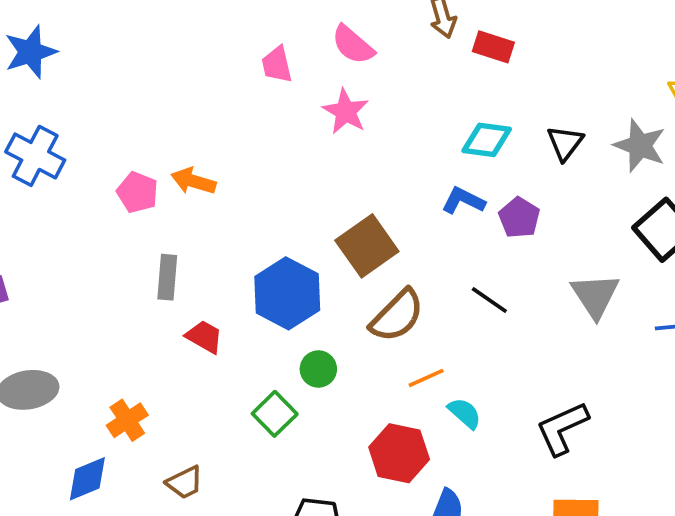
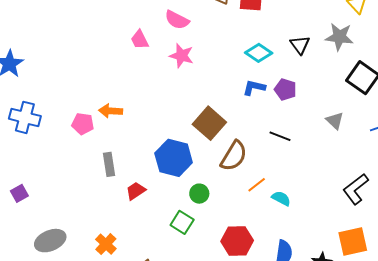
cyan diamond: (487, 140) -> (259, 53), turned 40
gray triangle: (595, 296) -> (335, 121), size x0.7
red trapezoid: (204, 337) -> (136, 191), turned -50
black L-shape: (562, 428) -> (356, 189), moved
red hexagon: (399, 453) -> (237, 241), moved

